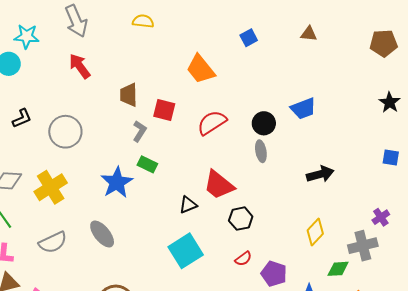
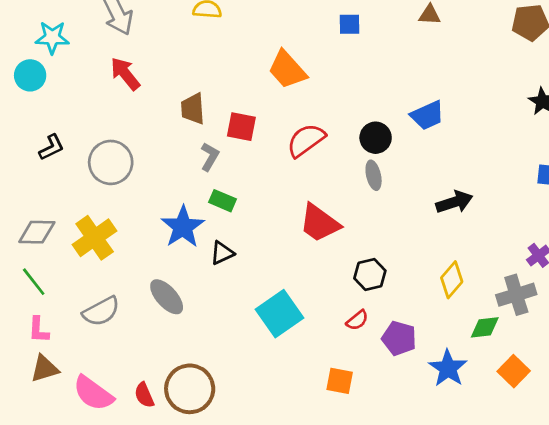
blue square: (249, 38) -> (349, 24), turned 30
black triangle: (188, 205) -> (222, 253), moved
black hexagon: (241, 219) -> (370, 274), moved

